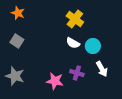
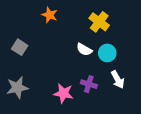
orange star: (18, 13) -> (50, 15), moved
yellow cross: (75, 19) -> (99, 22), moved
gray star: (15, 76) -> (17, 88), turned -30

